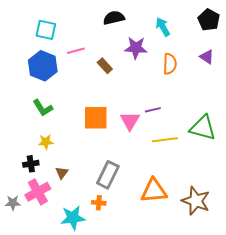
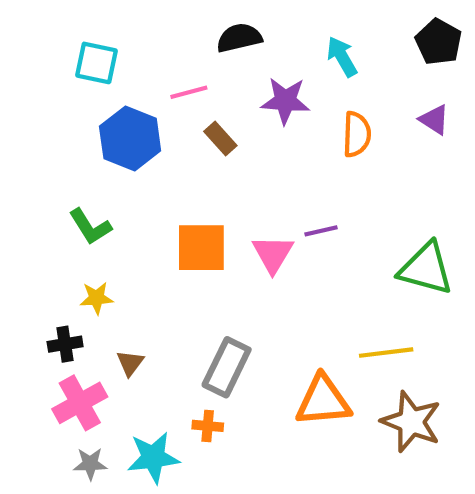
pink line: (76, 51) -> (189, 92), moved
blue hexagon: (43, 66) -> (130, 138), moved
yellow line: (165, 140) -> (386, 353), moved
gray star: (13, 203) -> (90, 464), moved

